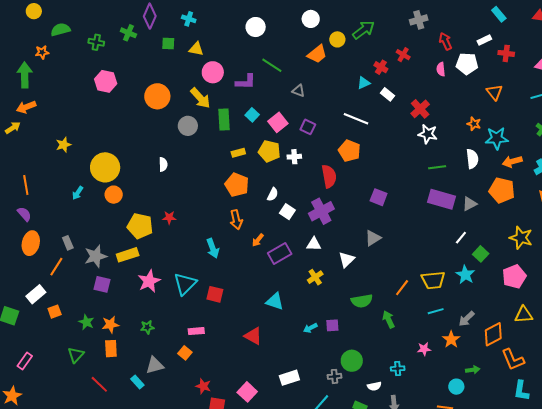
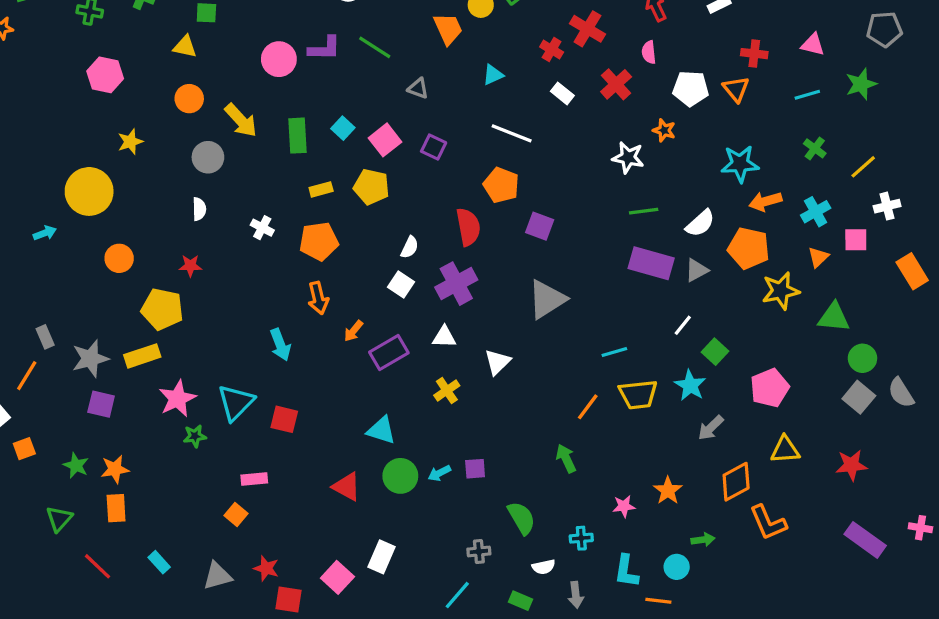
yellow triangle: (196, 49) -> (185, 47), moved
red cross: (506, 53) -> (754, 54), moved
orange trapezoid: (317, 54) -> (448, 29), turned -75
red cross: (403, 55) -> (587, 29), size x1.5
white pentagon: (467, 64) -> (691, 88), moved
purple L-shape: (246, 82) -> (324, 48), moved
cyan triangle: (364, 83) -> (493, 75), moved
orange circle: (157, 96) -> (189, 99), size x0.7
yellow arrow: (200, 98) -> (241, 120), moved
red cross: (420, 109) -> (616, 84), moved
orange star: (474, 124) -> (664, 130), moved
gray circle: (188, 126) -> (208, 157), moved
yellow star: (63, 145) -> (130, 142), moved
white cross: (294, 157) -> (262, 228), moved, turned 32
white semicircle: (472, 159) -> (700, 223), moved, turned 54
yellow circle: (105, 167) -> (89, 191), moved
orange pentagon: (237, 185) -> (319, 241), turned -30
cyan arrow: (78, 193) -> (45, 233), moved, turned -144
white semicircle: (273, 194) -> (410, 247), moved
purple square: (379, 197) -> (540, 226), moved
red star: (169, 218) -> (190, 266), moved
gray triangle: (373, 238) -> (547, 299), moved, size x1.5
yellow star: (521, 238) -> (781, 291), moved, turned -30
green semicircle: (362, 301) -> (521, 518), moved, turned -110
cyan line: (436, 311) -> (614, 352), moved
gray arrow: (467, 319) -> (711, 428), moved
green star: (147, 327) -> (195, 436), moved
green circle: (352, 361) -> (400, 476), moved
gray triangle: (155, 365) -> (217, 576), moved
white rectangle: (289, 378) -> (382, 557), moved, turned -48
cyan L-shape: (521, 391) -> (626, 571), moved

